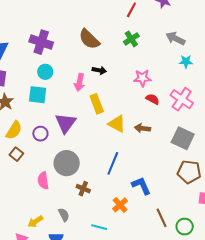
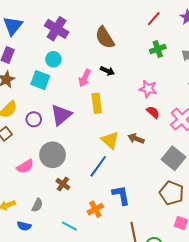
green cross: (131, 39) -> (158, 49), moved
yellow triangle: (117, 124) -> (110, 140), moved
pink semicircle: (43, 181) -> (25, 166), turned -126
gray semicircle: (64, 215) -> (37, 205), turned 40

